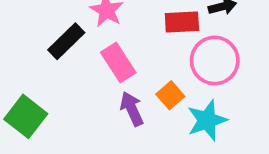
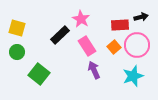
orange square: (170, 95) -> (114, 47), moved

